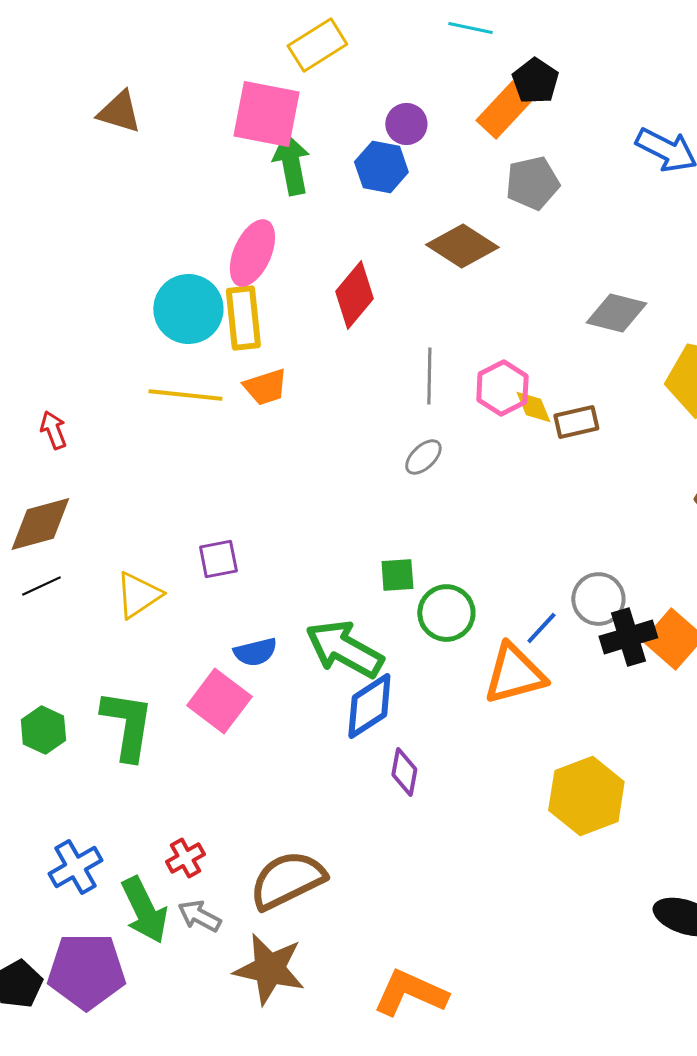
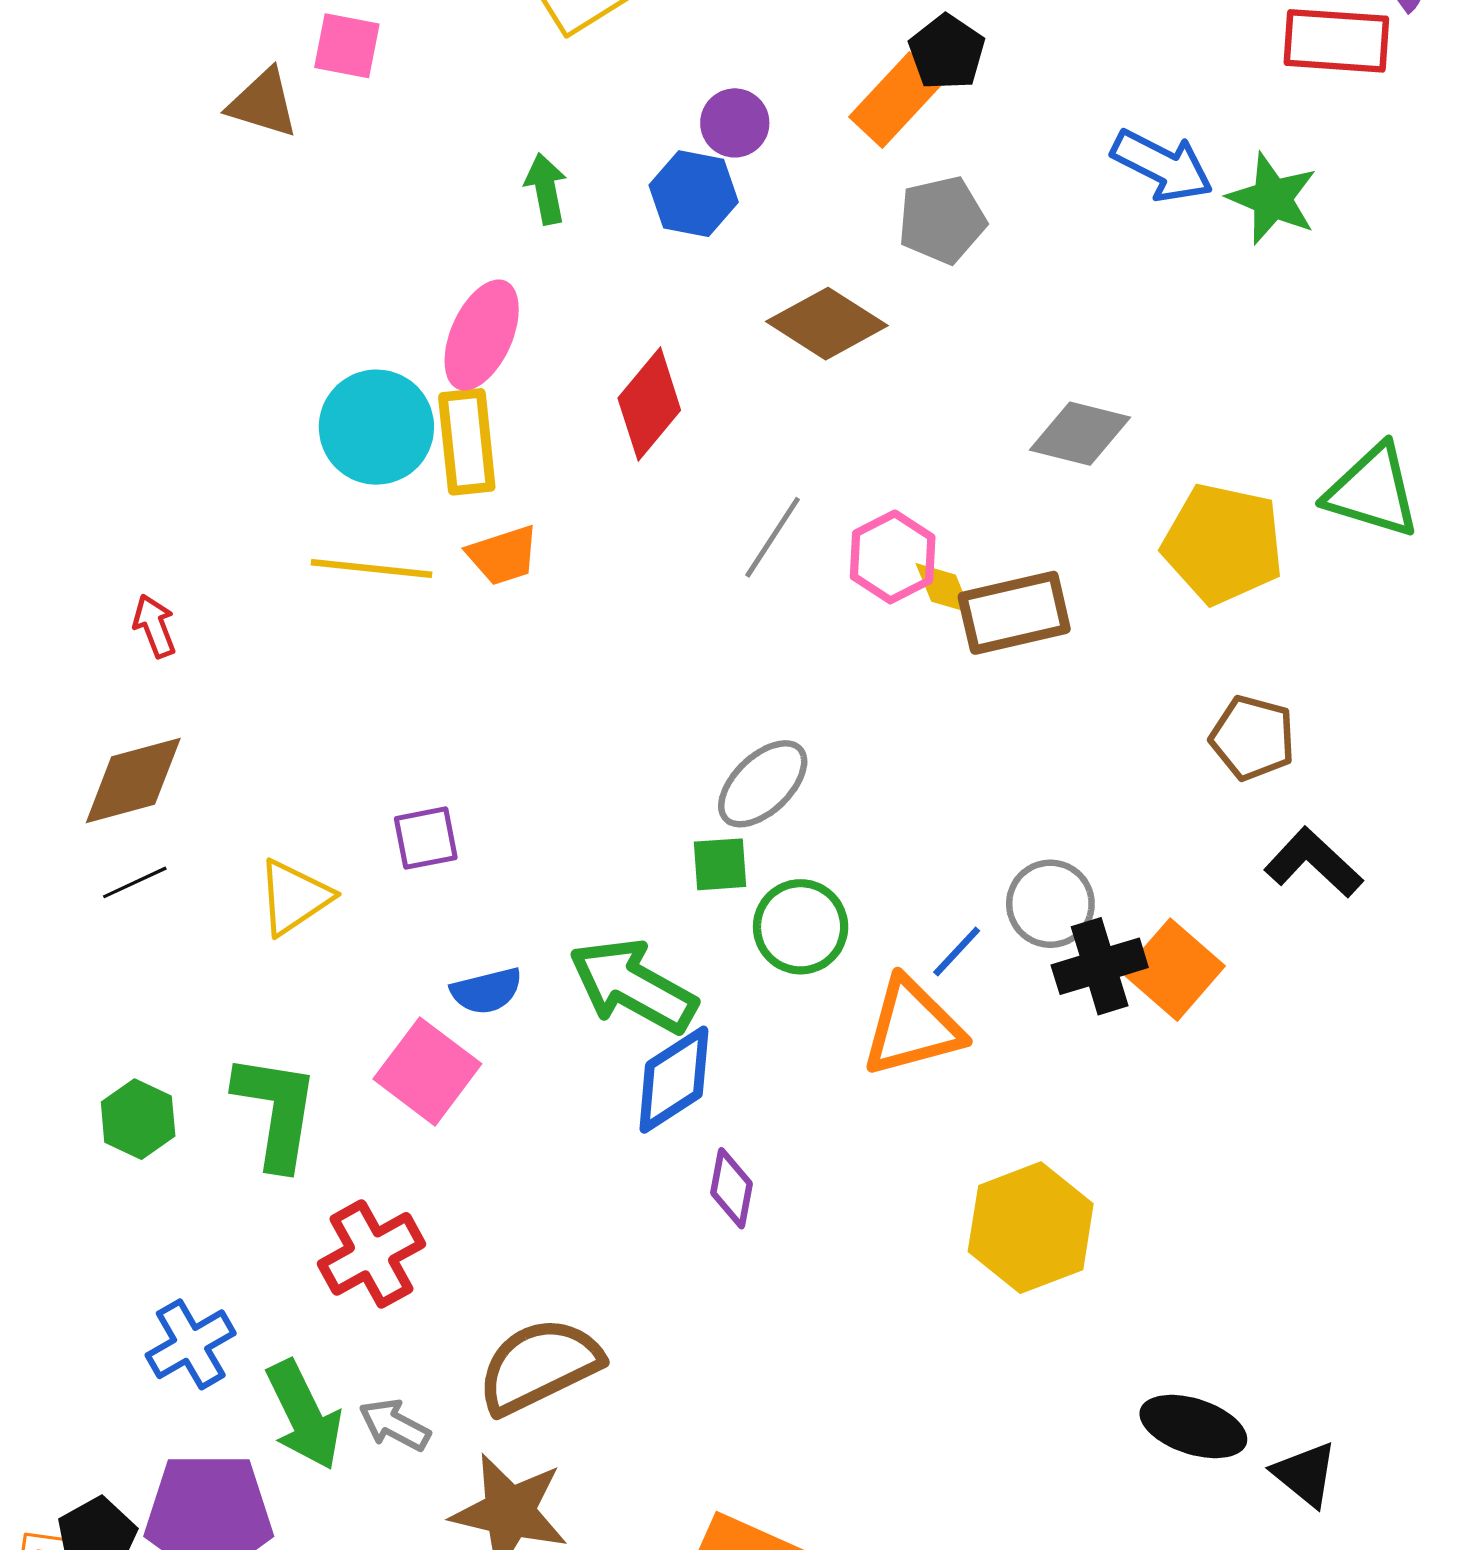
pink square: (266, 114) -> (347, 46), moved, size x0.6
green arrow: (291, 164) -> (546, 189), size x0.7
gray line: (429, 376) -> (773, 537), turned 32
brown rectangle: (576, 422) -> (1014, 613), size x1.5
gray ellipse: (423, 457) -> (763, 784), moved, size x1.5
red cross: (185, 858) -> (371, 1254), moved, size x1.6

